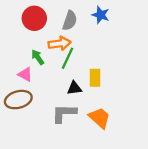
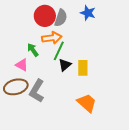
red circle: (34, 18) -> (45, 16), moved
black triangle: (74, 88) -> (65, 65), moved, turned -32
gray L-shape: (64, 113) -> (37, 91), moved, turned -60

